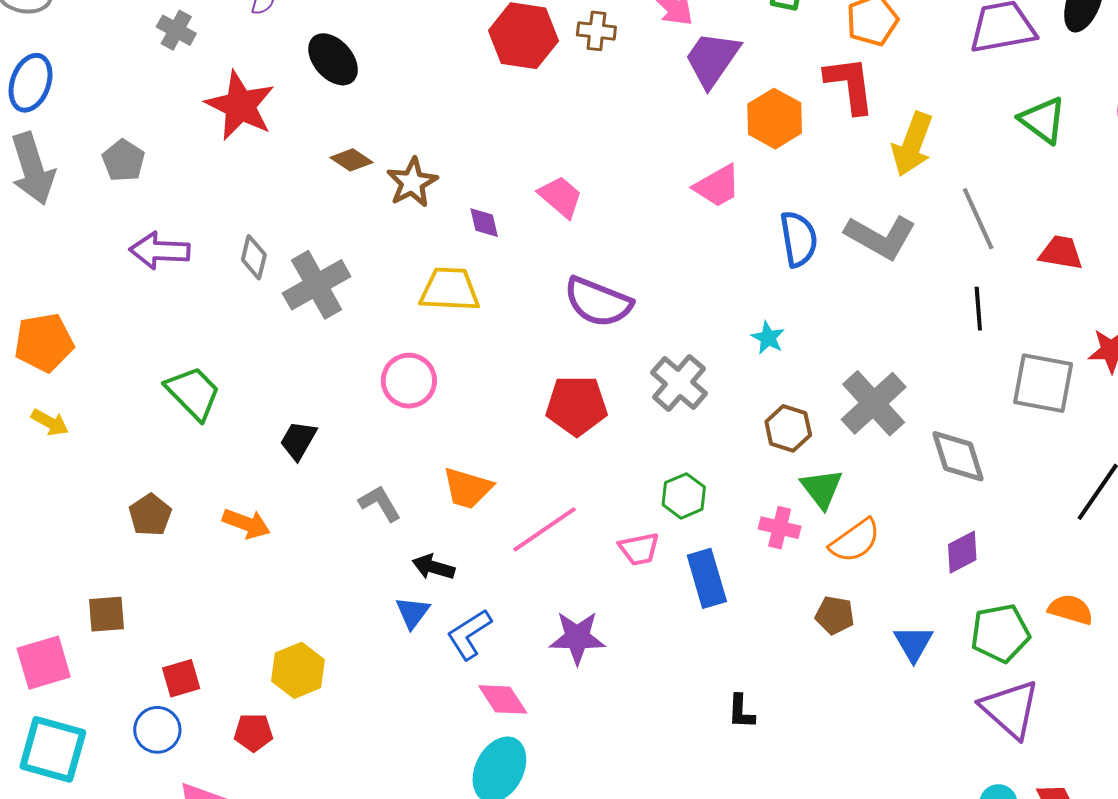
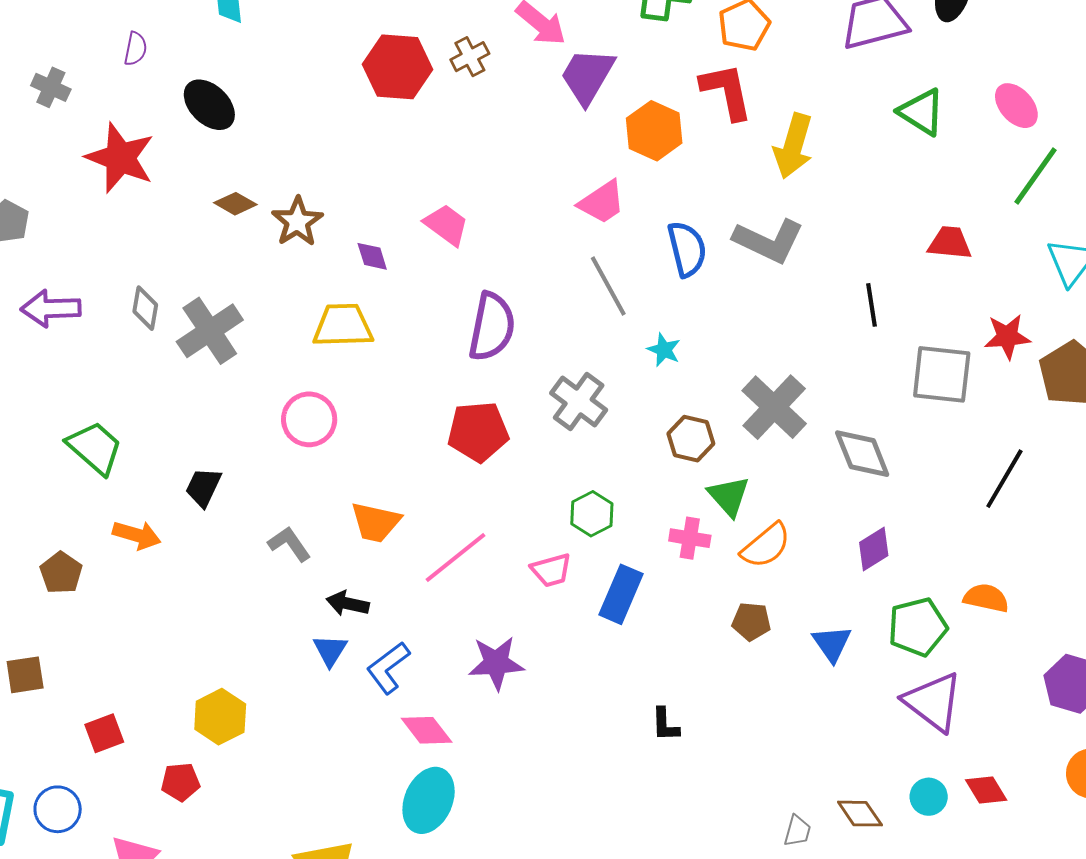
brown cross: (596, 31) -> (470, 57), turned -30
gray line: (978, 219) -> (608, 286), moved
purple semicircle: (598, 302) -> (492, 327), turned -96
orange arrow: (246, 524) -> (137, 535), moved
blue rectangle: (707, 578) -> (621, 594), turned 44
blue circle: (157, 730) -> (58, 809), moved

